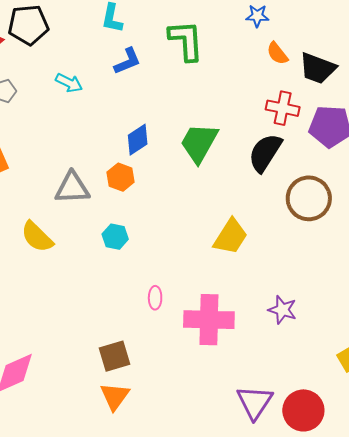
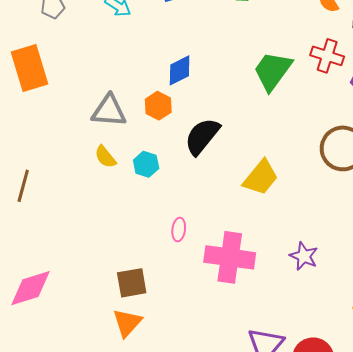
green trapezoid: (199, 143) -> (273, 71), moved
black semicircle: (265, 153) -> (202, 136), moved
yellow semicircle: (37, 237) -> (105, 157), moved, size x0.7

